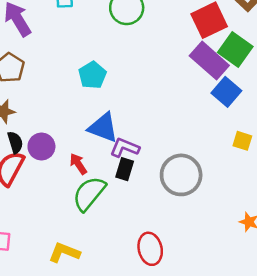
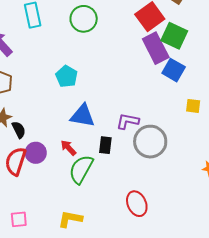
purple rectangle: (209, 61) -> (156, 48), turned 32
black semicircle: (15, 142) -> (19, 130), moved
purple circle: (41, 147) -> (36, 153), moved
purple L-shape: (125, 148) -> (128, 121), moved

